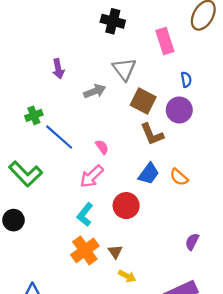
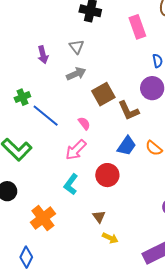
gray triangle: (124, 69) -> (76, 47), moved, size x0.7
brown square: (143, 101) -> (103, 94), moved, turned 35
orange cross: (85, 250) -> (43, 218), moved

